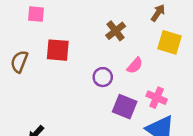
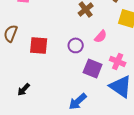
red square: (58, 50) -> (39, 45), moved

